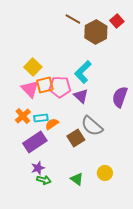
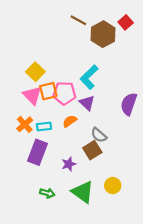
orange semicircle: (52, 124) -> (70, 121), moved
gray semicircle: (92, 126) -> (99, 135), size x0.7
brown square: (76, 138) -> (92, 150), moved
purple rectangle: (35, 142) -> (38, 152), turned -35
purple star: (38, 168) -> (69, 164), moved
green triangle: (77, 179) -> (83, 192), size x1.6

